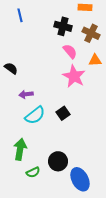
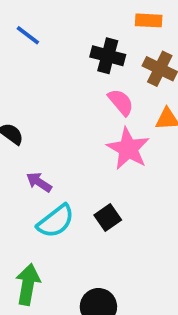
blue line: (20, 15) -> (28, 35), turned -40
purple arrow: (26, 94) -> (39, 182), turned 40

